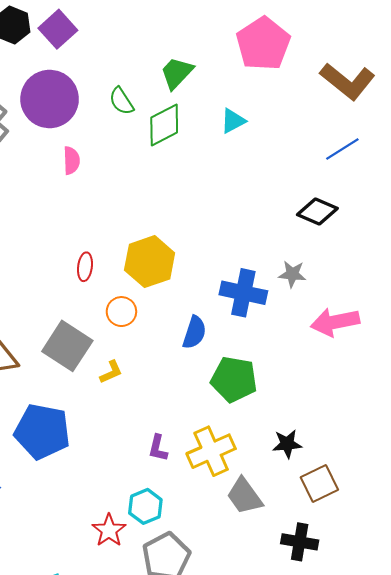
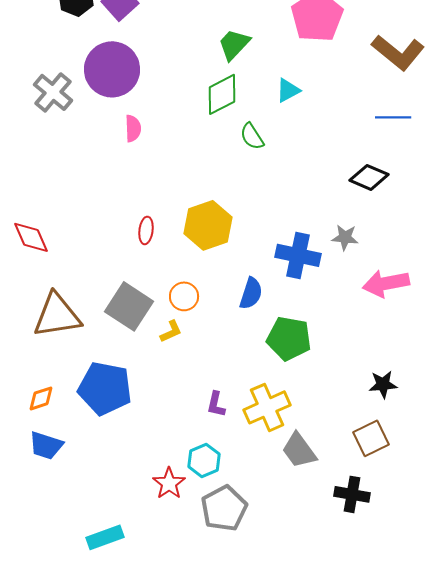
green semicircle: (121, 101) -> (252, 136), moved
blue line: (342, 149) -> (393, 117), turned 32
orange circle: (121, 312) -> (184, 296), moved
black star: (287, 444) -> (383, 384), moved

